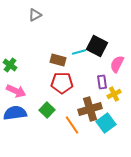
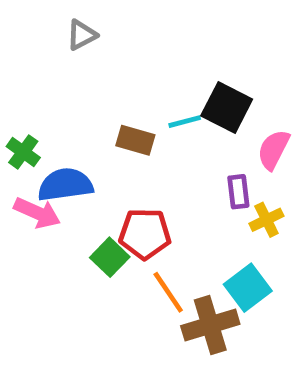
red pentagon: (62, 83) -> (145, 234), moved
brown cross: (90, 109) -> (210, 325), moved
blue semicircle: (15, 113) -> (65, 185), moved

